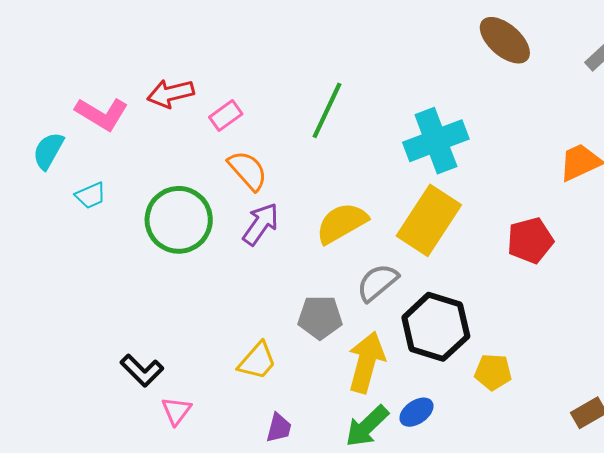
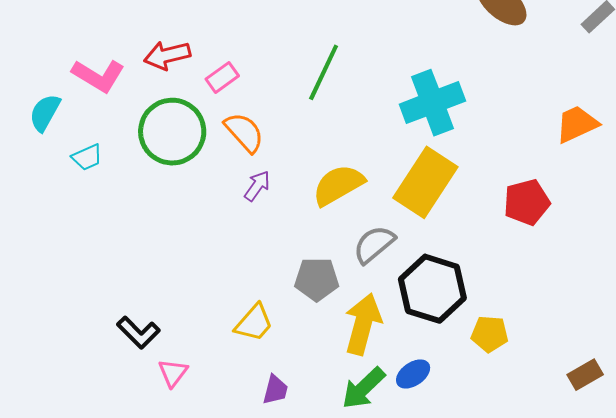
green circle: (179, 220) -> (172, 132), moved
purple arrow: (261, 224) -> (257, 186), size x0.7

